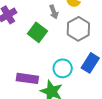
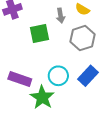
green square: (37, 32) -> (40, 33), turned 30

